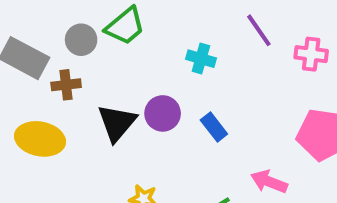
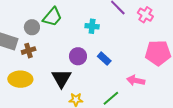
pink cross: (311, 54) -> (145, 15), turned 35
black triangle: (117, 123) -> (61, 78), moved

